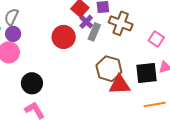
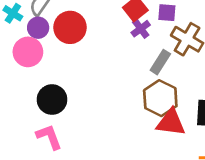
gray rectangle: (94, 32) -> (160, 62), moved
red circle: (64, 37) -> (70, 27), moved

